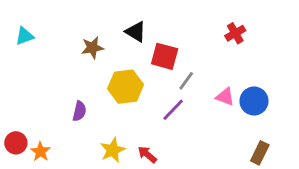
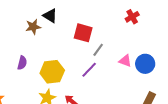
black triangle: (136, 32) -> (50, 16), moved
yellow hexagon: (126, 87) -> (52, 72), moved
purple semicircle: (79, 111) -> (22, 63), moved

